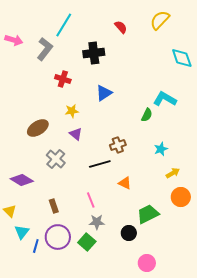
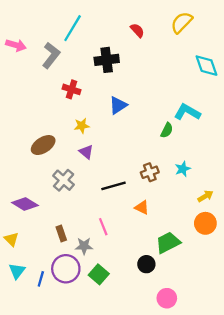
brown cross: (118, 145) -> (150, 172), moved
yellow arrow: (173, 173) -> (205, 196), moved
gray star: (97, 222) -> (84, 246), moved
cyan triangle: (22, 232) -> (17, 271), moved

